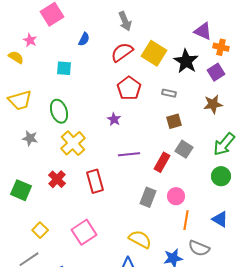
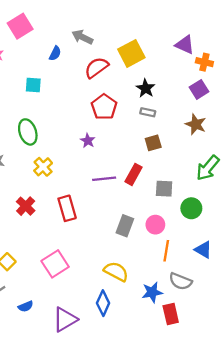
gray arrow: (125, 21) -> (82, 37), moved, turned 138
yellow square: (154, 53) -> (131, 53), moved, turned 30
black star: (186, 61) -> (146, 88), moved, size x0.7
brown star: (213, 104) -> (196, 124), turned 30
yellow cross: (73, 143) -> (43, 167), size x0.7
gray square: (184, 149) -> (164, 189), moved, turned -30
red rectangle: (162, 162) -> (134, 174), moved
green circle: (221, 176) -> (191, 208), moved

